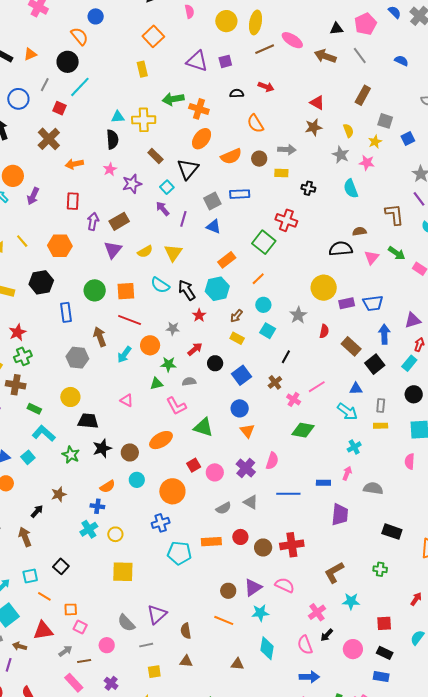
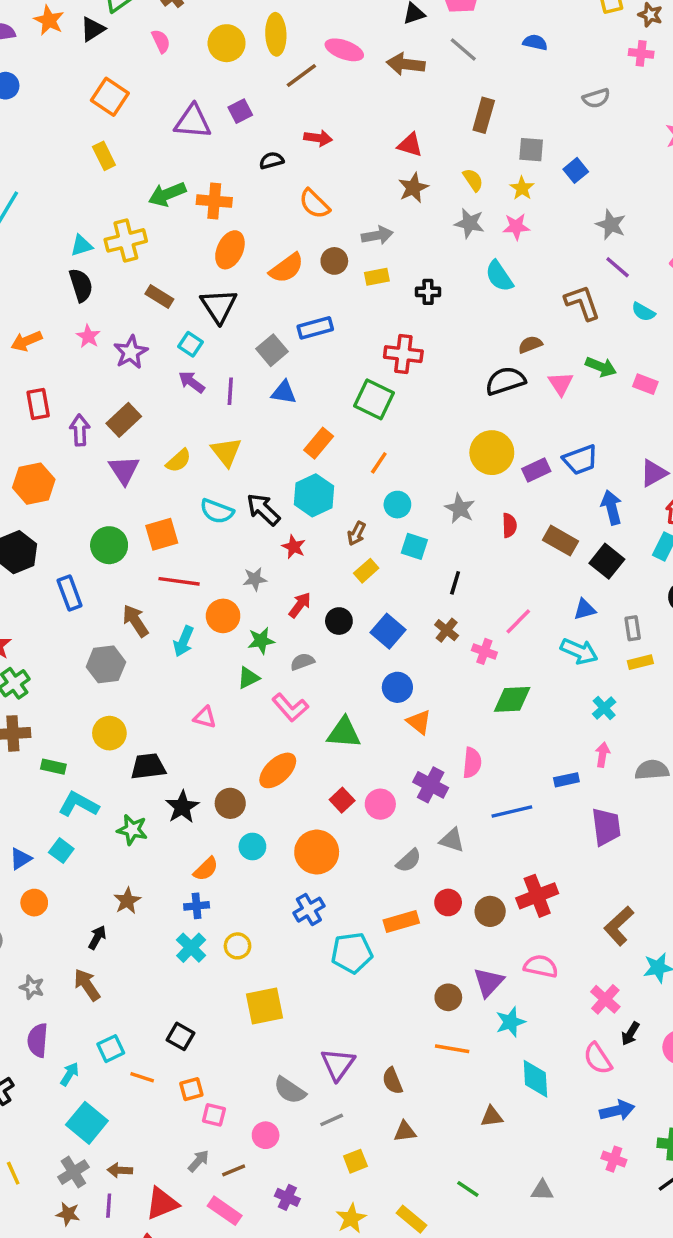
yellow rectangle: (237, 338) -> (366, 571), turned -56
black square: (61, 566) -> (181, 1036), moved
red triangle: (43, 631) -> (162, 1203), moved

